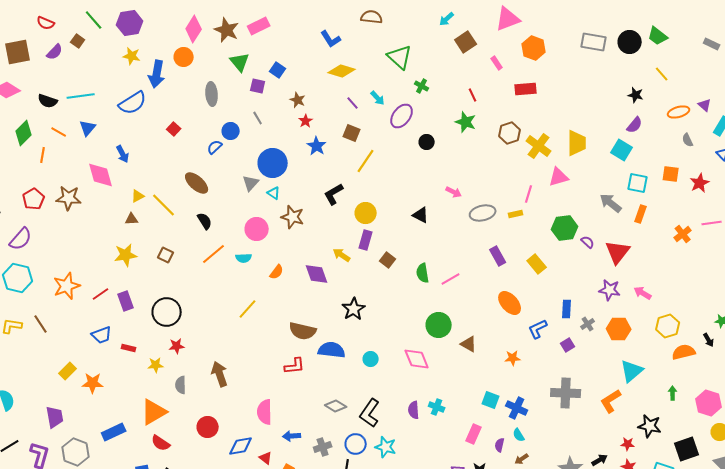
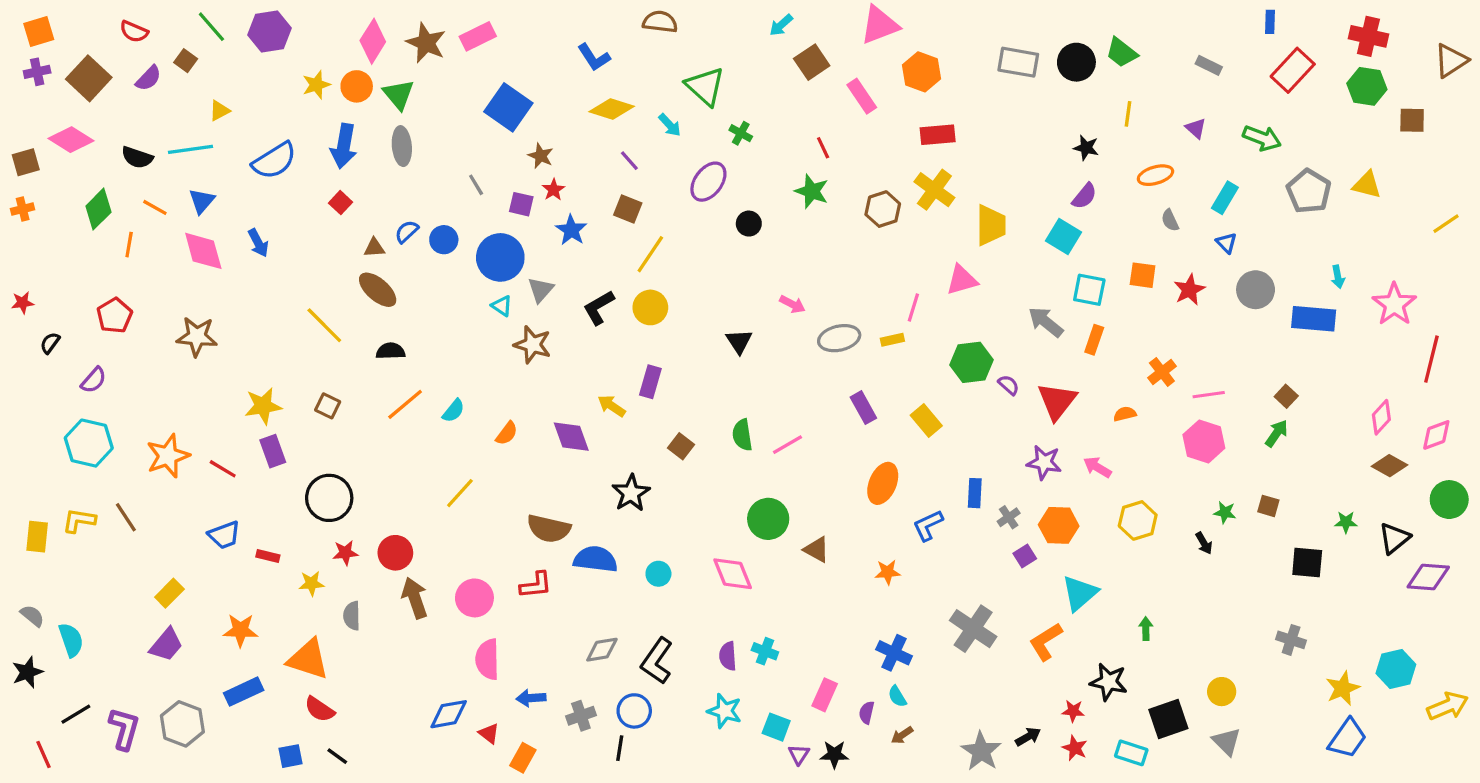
brown square: (18, 52) -> (89, 78), turned -36
yellow star: (132, 56) -> (316, 85), moved, turned -30
green triangle: (240, 62) -> (399, 94), moved
pink rectangle: (497, 63) -> (862, 96), size x1.5
blue square: (278, 70) -> (508, 107), size x1.8
blue arrow: (157, 74) -> (344, 146), moved
yellow line: (662, 74) -> (1128, 114), turned 49
purple square: (258, 86) -> (521, 204), moved
red rectangle: (526, 89) -> (938, 135), moved
cyan arrow: (378, 98) -> (670, 125), moved
purple triangle: (705, 105) -> (1196, 128), moved
blue circle: (231, 131) -> (444, 240), moved
yellow cross: (539, 146) -> (934, 190), moved
pink diamond: (101, 175) -> (203, 251), moved
gray triangle: (251, 183) -> (541, 290), moved
yellow triangle: (138, 196) -> (219, 111), moved
brown star: (69, 198) -> (197, 337), moved
yellow circle: (366, 213) -> (650, 307), moved
black triangle: (421, 215) -> (739, 341), turned 30
brown triangle: (132, 219) -> (374, 248), moved
black semicircle: (205, 221) -> (391, 351), turned -60
pink line: (712, 223) -> (1209, 395), moved
pink circle: (257, 229) -> (474, 598), moved
purple semicircle: (21, 239) -> (94, 380), size x0.7
cyan semicircle: (244, 258) -> (453, 411), turned -49
brown square: (388, 260) -> (681, 446), moved
red line: (101, 294) -> (223, 469), turned 66
purple rectangle: (126, 301) -> (273, 451), moved
orange ellipse: (510, 303) -> (883, 483), turned 65
purple square: (568, 345) -> (1025, 556), moved
orange semicircle: (684, 352) -> (1125, 414), moved, size x0.6
orange star: (93, 383) -> (240, 630), moved
gray cross: (566, 393) -> (973, 629), turned 32
cyan square: (491, 400) -> (776, 727), moved
pink hexagon: (709, 403) -> (1204, 441), moved
gray diamond: (336, 406) -> (602, 650), turned -40
orange triangle: (154, 412) -> (308, 659), turned 48
purple trapezoid: (55, 417) -> (166, 645), moved, turned 50
red circle: (208, 427) -> (395, 553), moved
cyan star: (386, 447) -> (725, 711), moved

